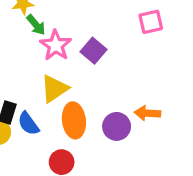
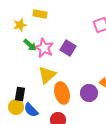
green arrow: (36, 25) -> (30, 45), moved
blue semicircle: (28, 124) -> (31, 110), moved

